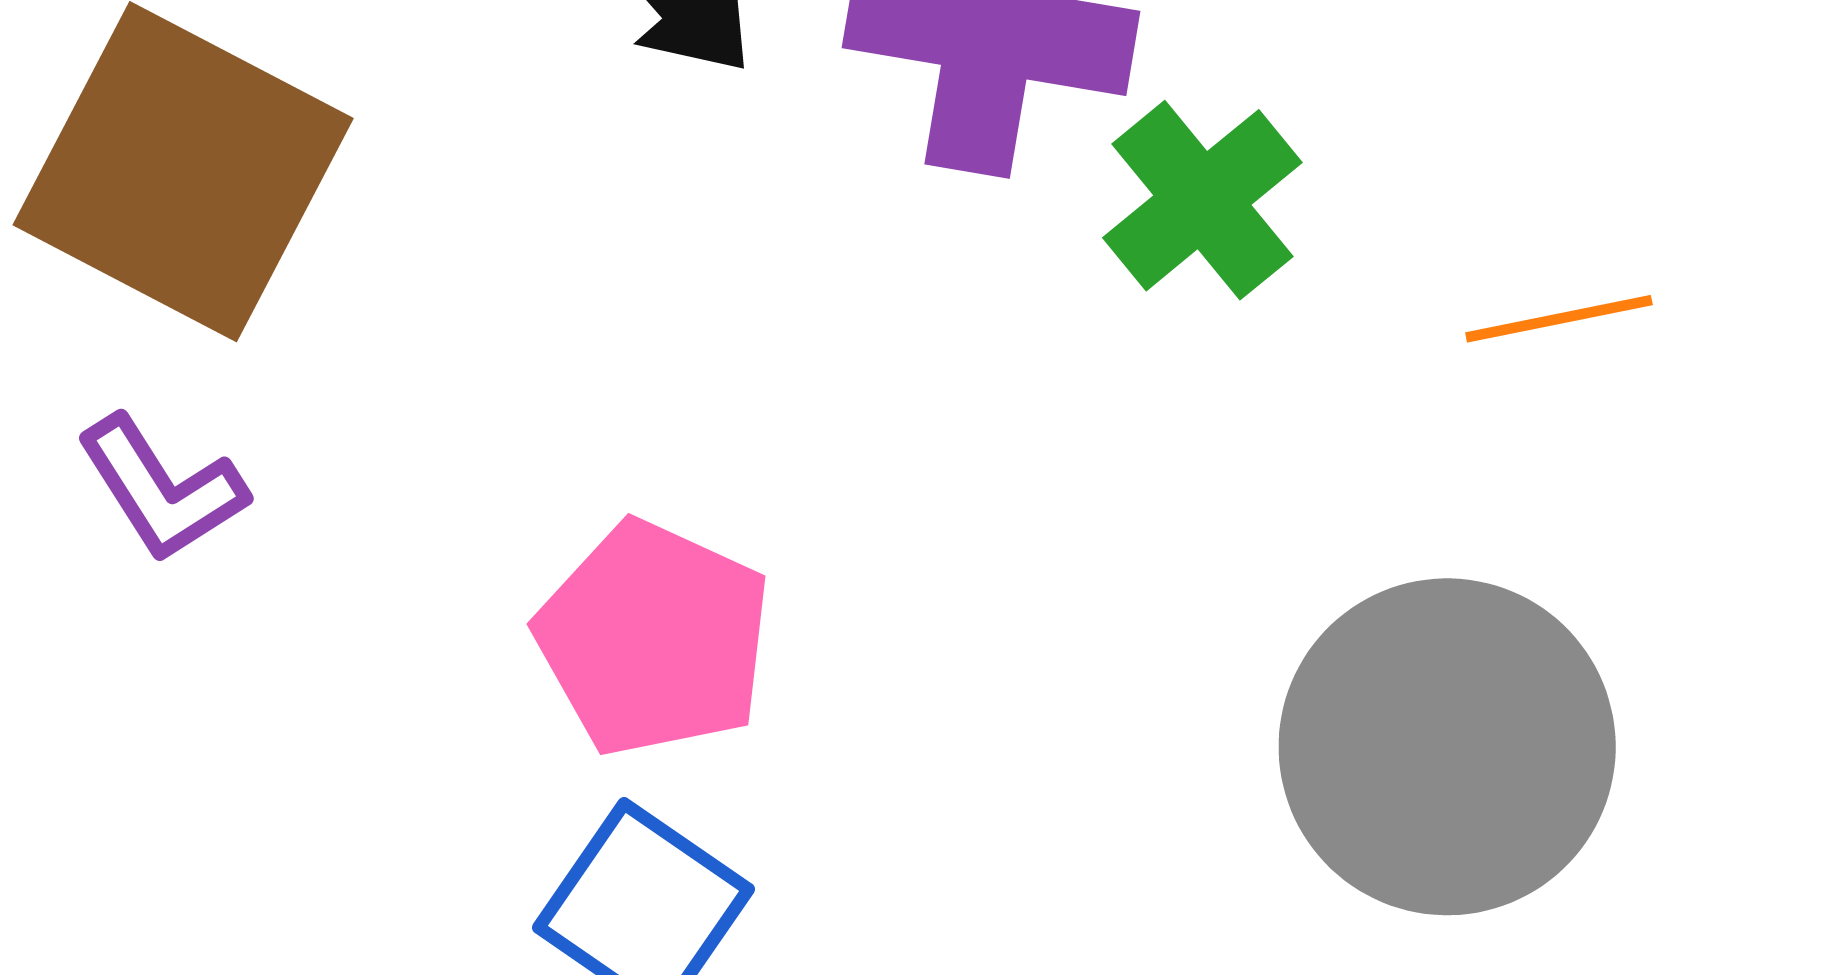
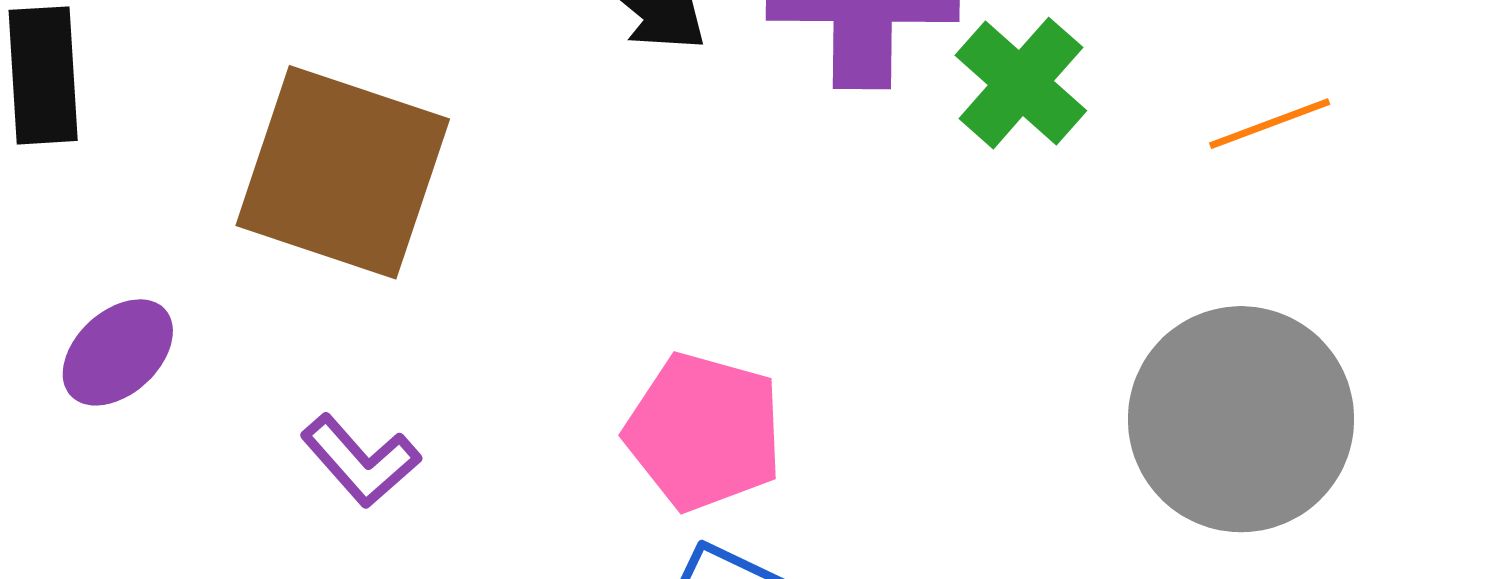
purple L-shape: (162, 489) -> (360, 461), moved

